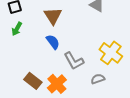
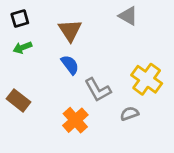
green arrow: (17, 29) -> (22, 48), turned 40
brown rectangle: (33, 81) -> (18, 100), moved

